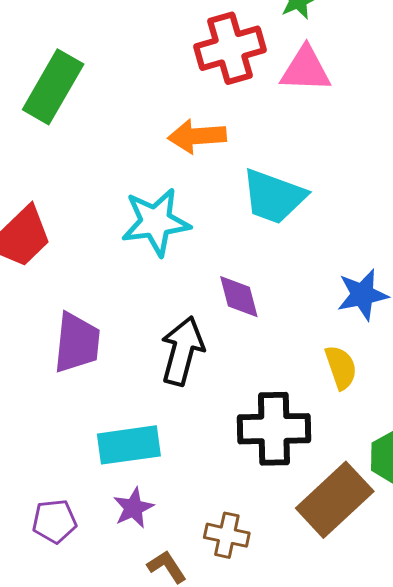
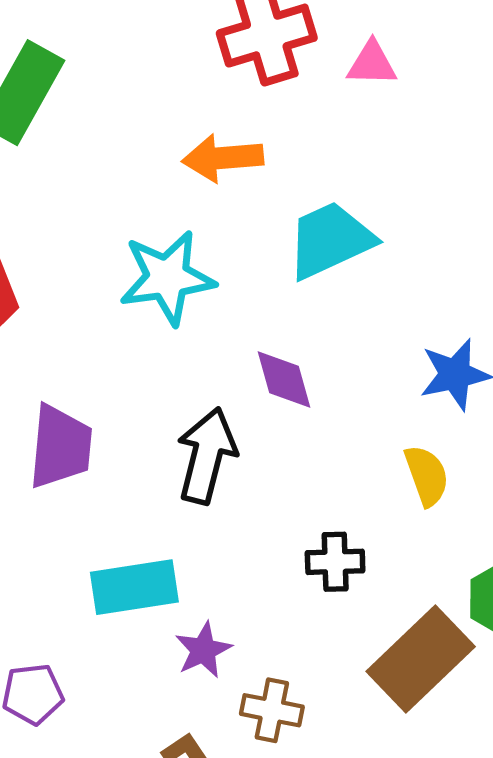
pink triangle: (306, 69) -> (372, 63), size x0.7
cyan trapezoid: (274, 196) -> (330, 240), turned 136
black cross: (274, 429) -> (335, 562), size x0.6
purple star: (133, 508) -> (203, 650), moved

